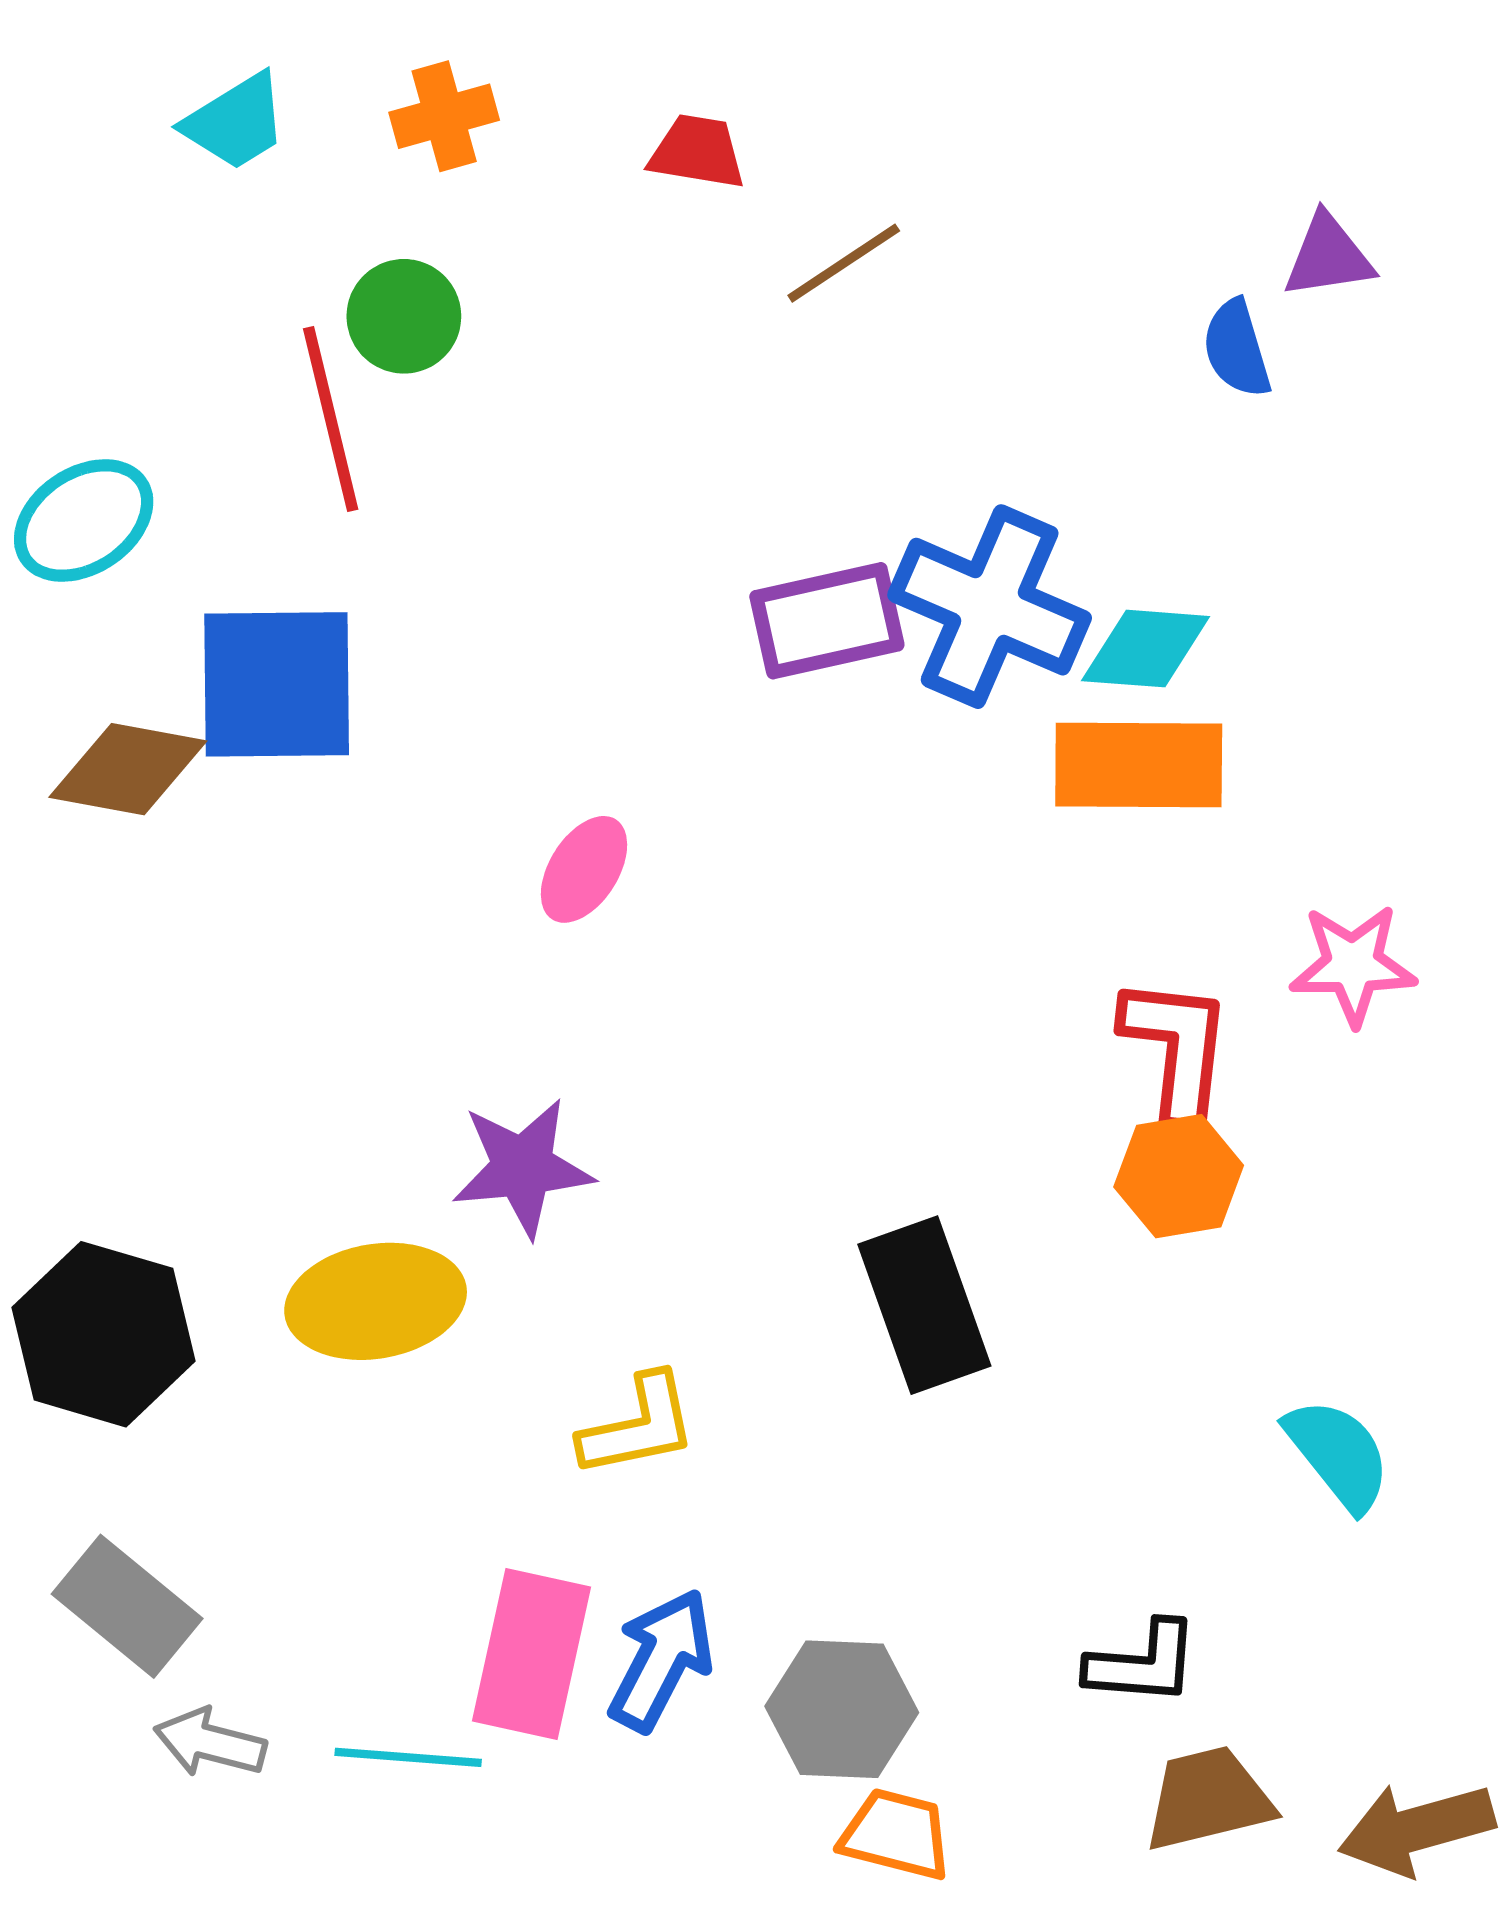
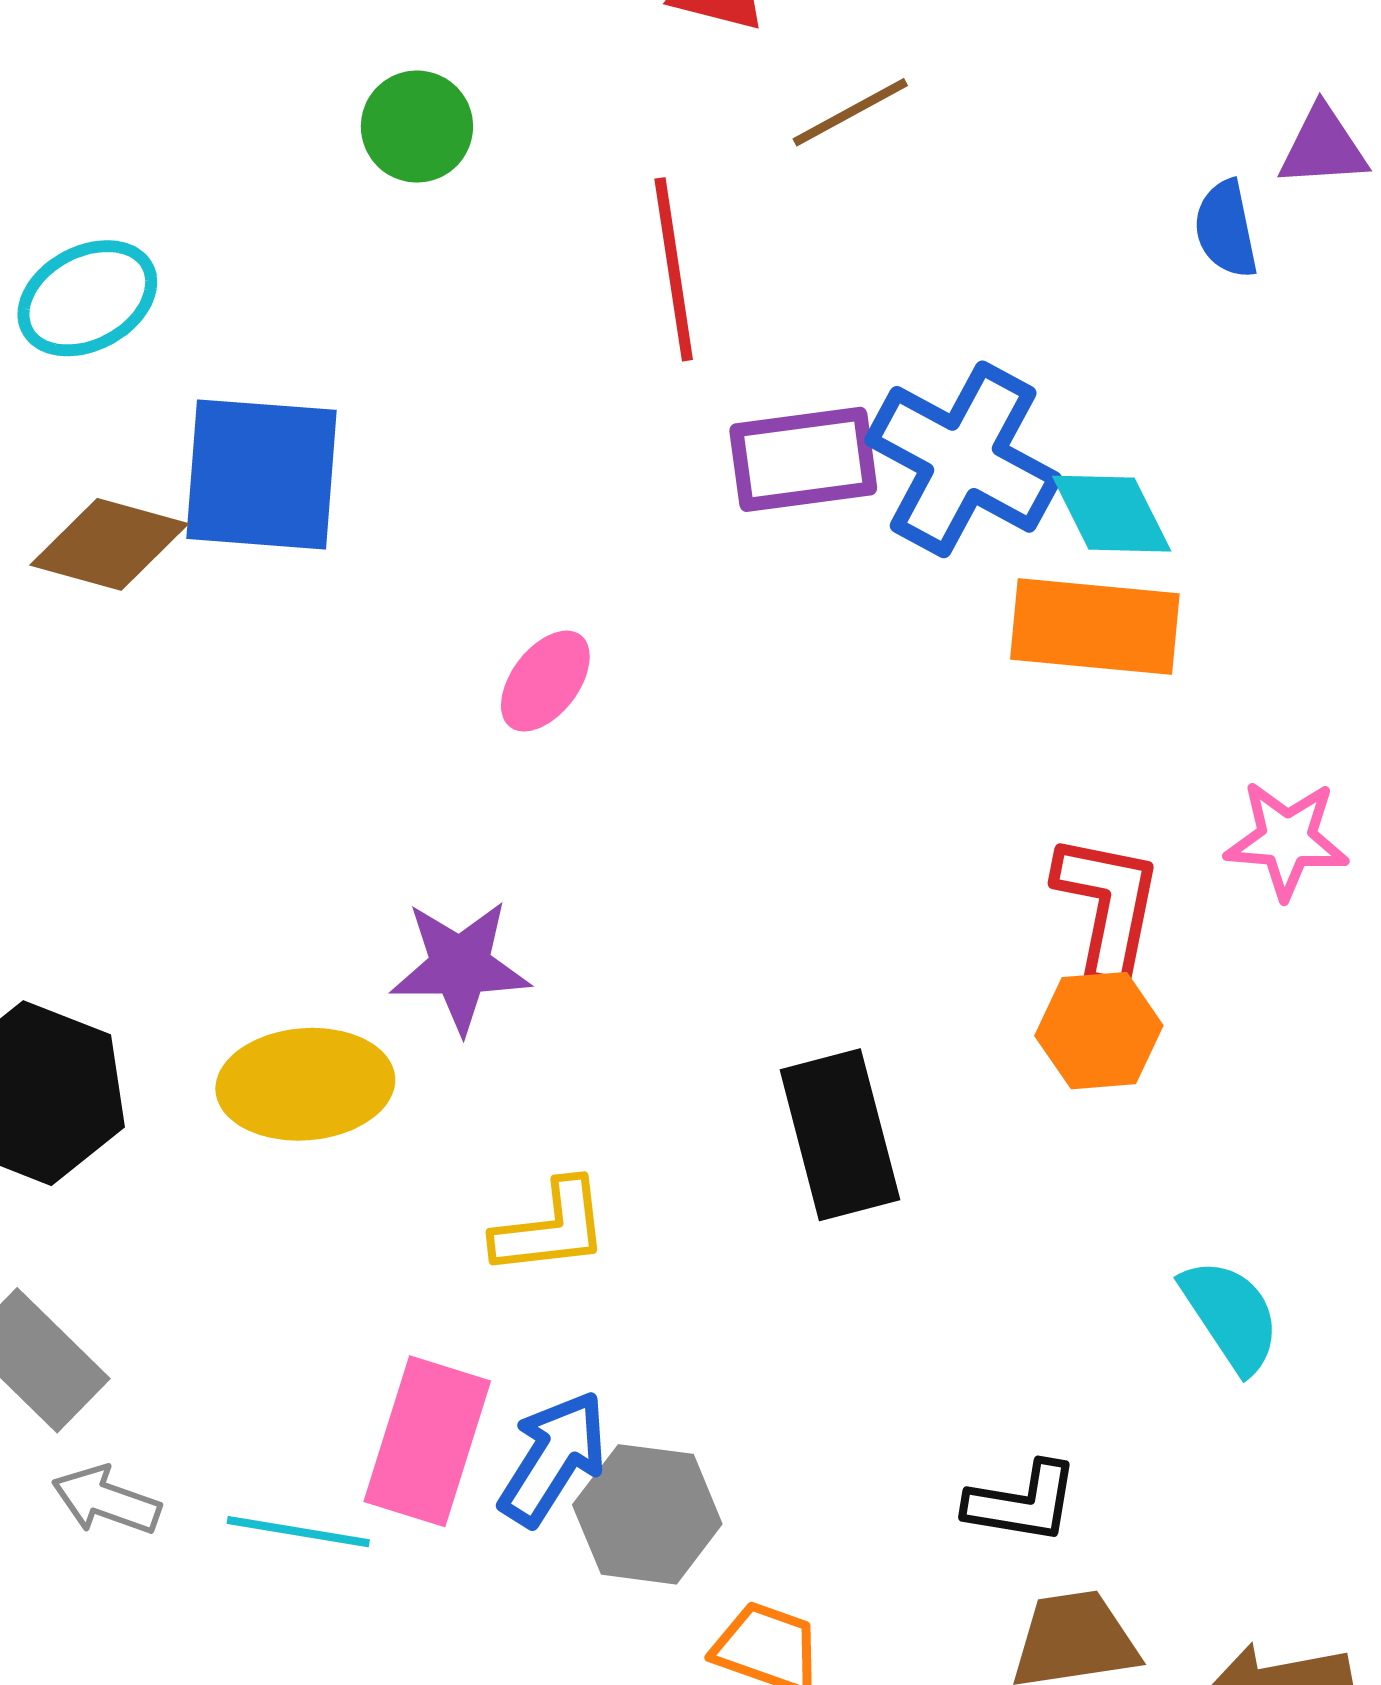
red line: (331, 419) -> (674, 269), moved
cyan diamond: (1146, 649) -> (1112, 514), turned 54
gray hexagon: (842, 1709) -> (647, 1514), moved

